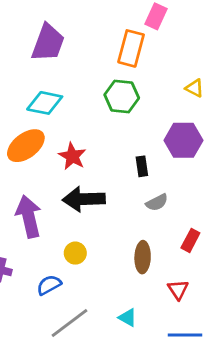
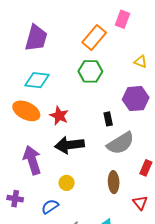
pink rectangle: (156, 16) -> (123, 19), moved
orange rectangle: (131, 48) -> (94, 38), turned 30
orange ellipse: (26, 146) -> (26, 111), turned 68
gray semicircle: (157, 202) -> (121, 143), size x1.8

